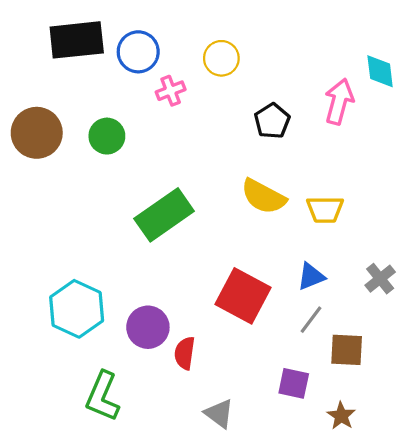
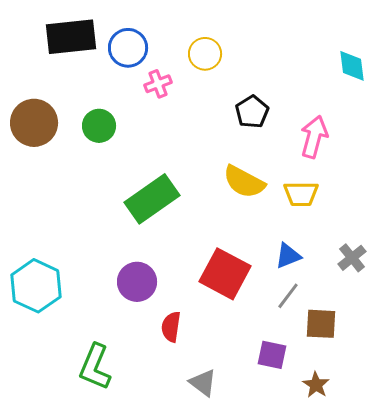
pink arrow: (339, 102) -> (314, 137), moved
cyan hexagon: (77, 309) -> (36, 286), moved
purple circle: (148, 327) -> (137, 282), moved

